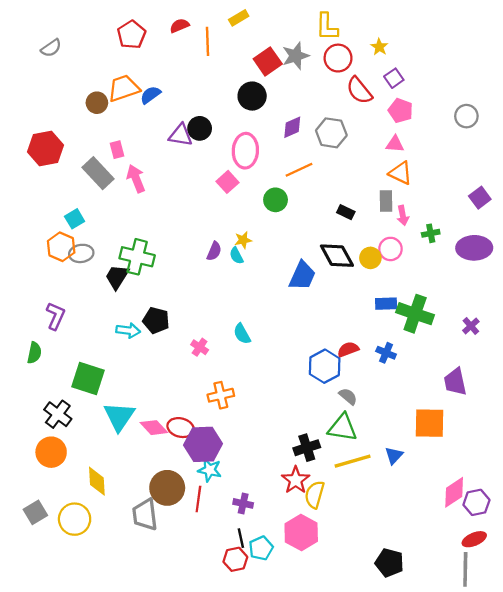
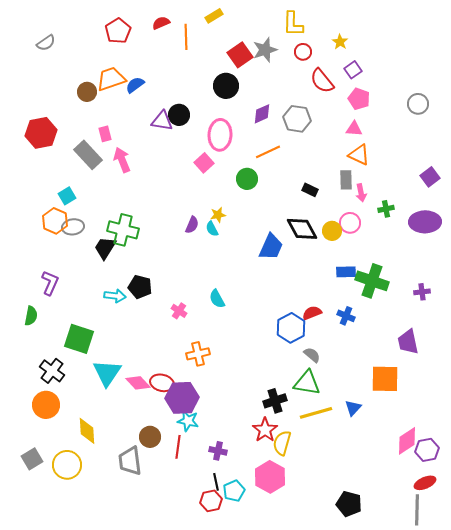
red circle: (338, 58) -> (303, 52), size x0.7
purple cross: (471, 326) -> (422, 292), turned 35
brown circle: (167, 488) -> (150, 437), size x0.7

